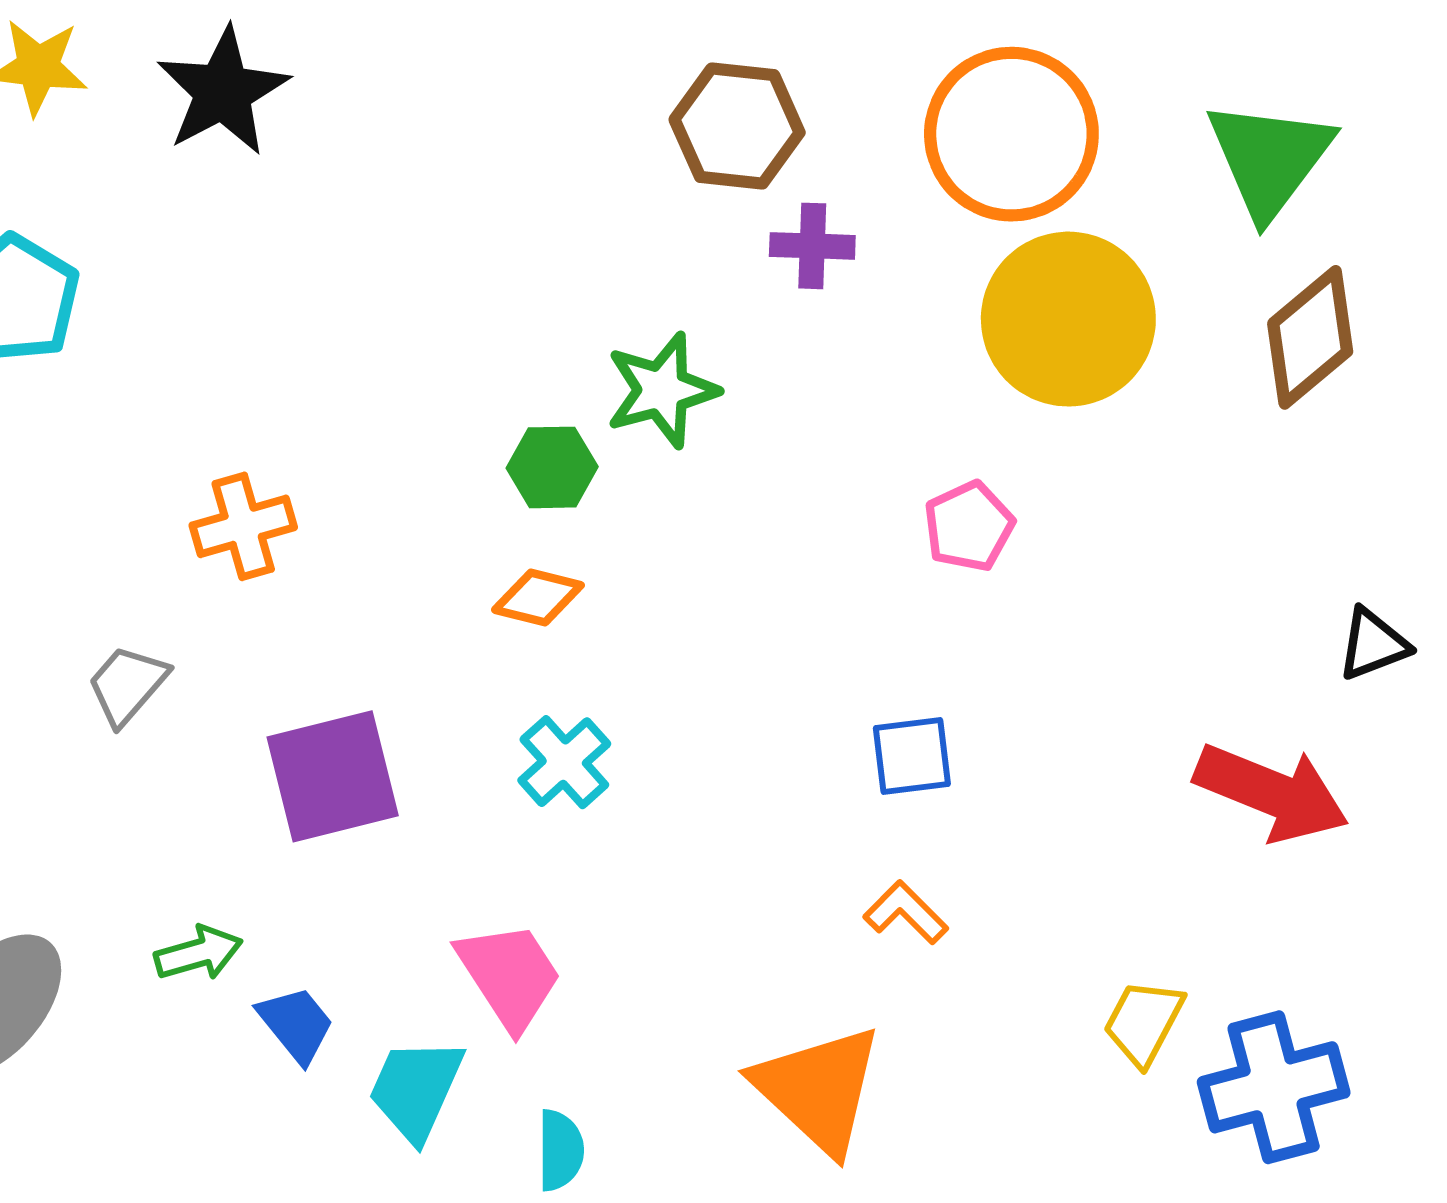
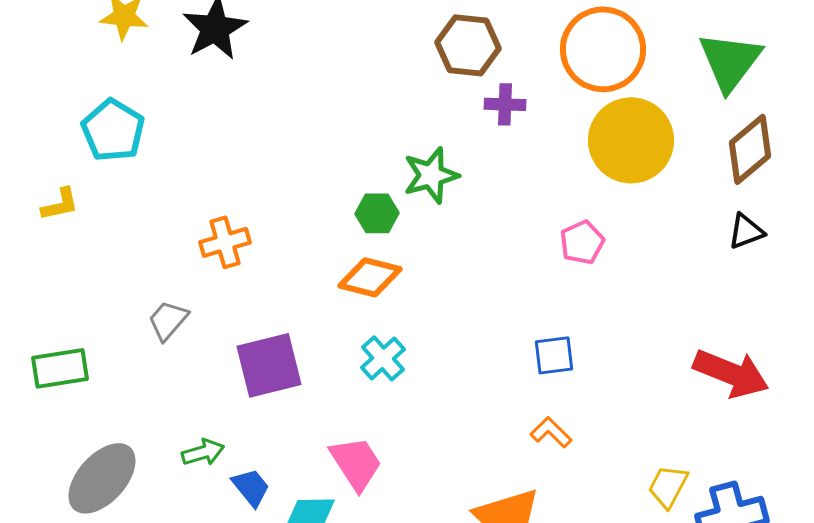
orange diamond: (538, 597) -> (370, 277), size x1.4
black triangle: (1373, 644) -> (746, 231), moved

